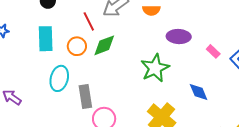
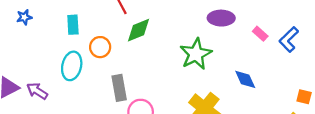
cyan rectangle: (46, 39) -> (73, 25), size x0.7
orange circle: (77, 46) -> (100, 47), moved
cyan ellipse: (59, 78) -> (72, 66), moved

